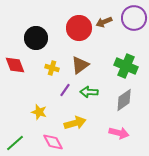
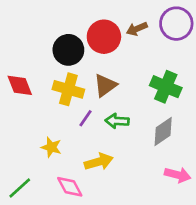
black circle: (36, 38) -> (68, 50), moved
yellow cross: (52, 68) -> (68, 89), size x1.6
pink arrow: (119, 133) -> (178, 175), moved

